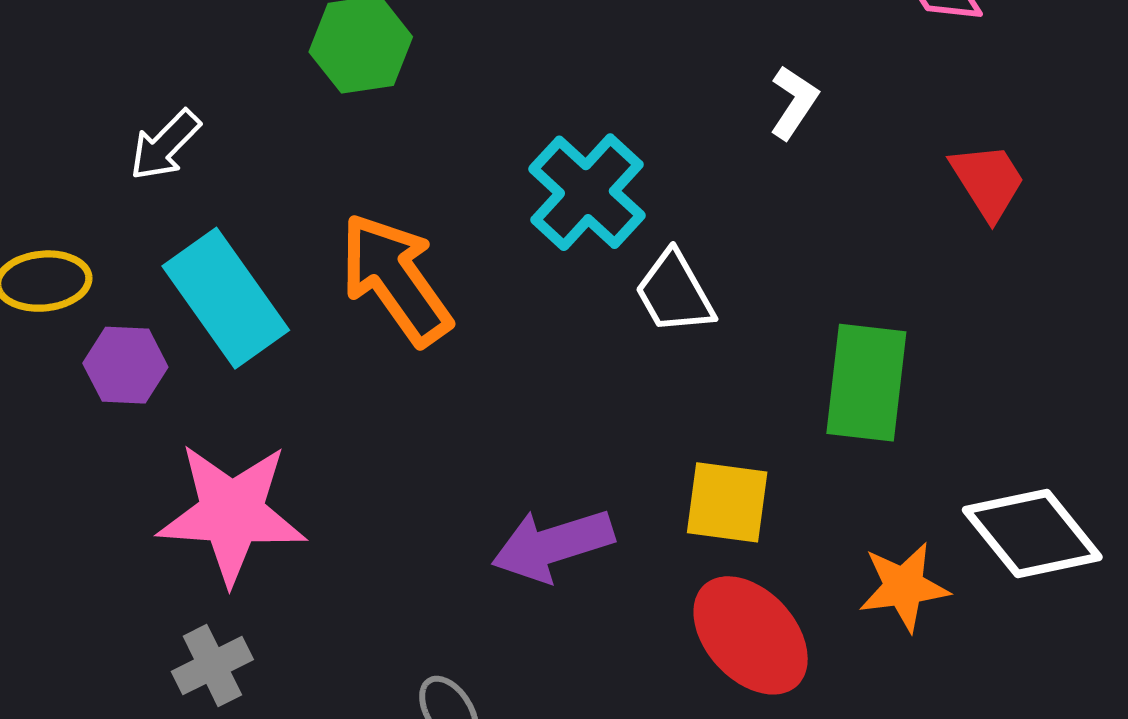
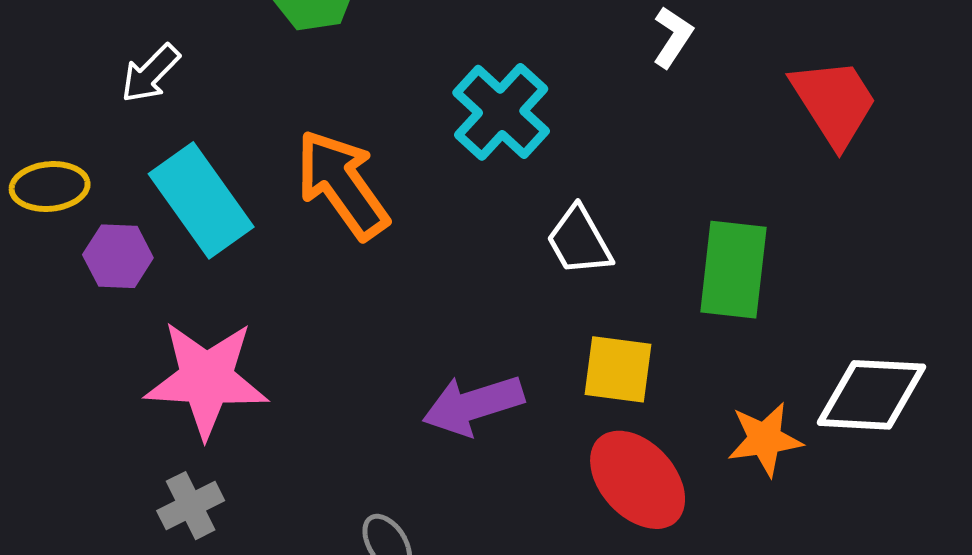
red trapezoid: (988, 181) -> (834, 102), size x1.4
white trapezoid: (675, 293) -> (579, 241), moved
white diamond: (1032, 534) -> (871, 395), turned -48

